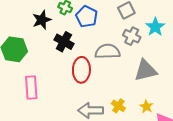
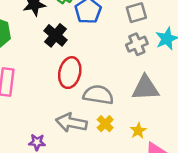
gray cross: (132, 36) -> (137, 44), turned 30
gray semicircle: (108, 51) -> (98, 95), moved

